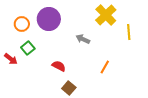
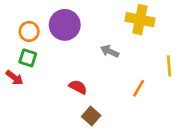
yellow cross: (106, 15) -> (140, 20), turned -35
yellow line: (129, 32) -> (169, 66), moved
green square: (28, 48) -> (28, 58), moved, turned -32

